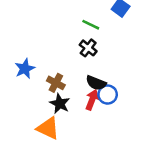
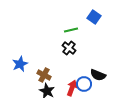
green line: (91, 25) -> (71, 30), turned -40
black semicircle: (96, 83) -> (98, 75), moved

